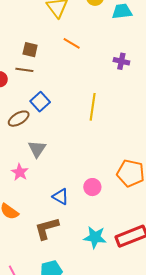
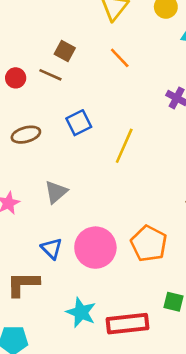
blue square: (40, 102) -> (79, 123), moved
gray triangle: (37, 149) -> (56, 192), moved
pink circle: (92, 187) -> (95, 248), size x1.8

